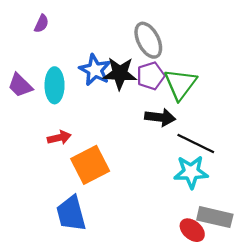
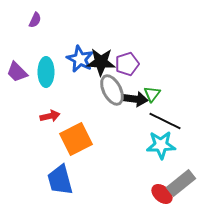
gray ellipse: (148, 40) -> (112, 90), moved
green triangle: (180, 84) -> (152, 94), moved, size x0.6
gray rectangle: (215, 217) -> (181, 183), turned -52

